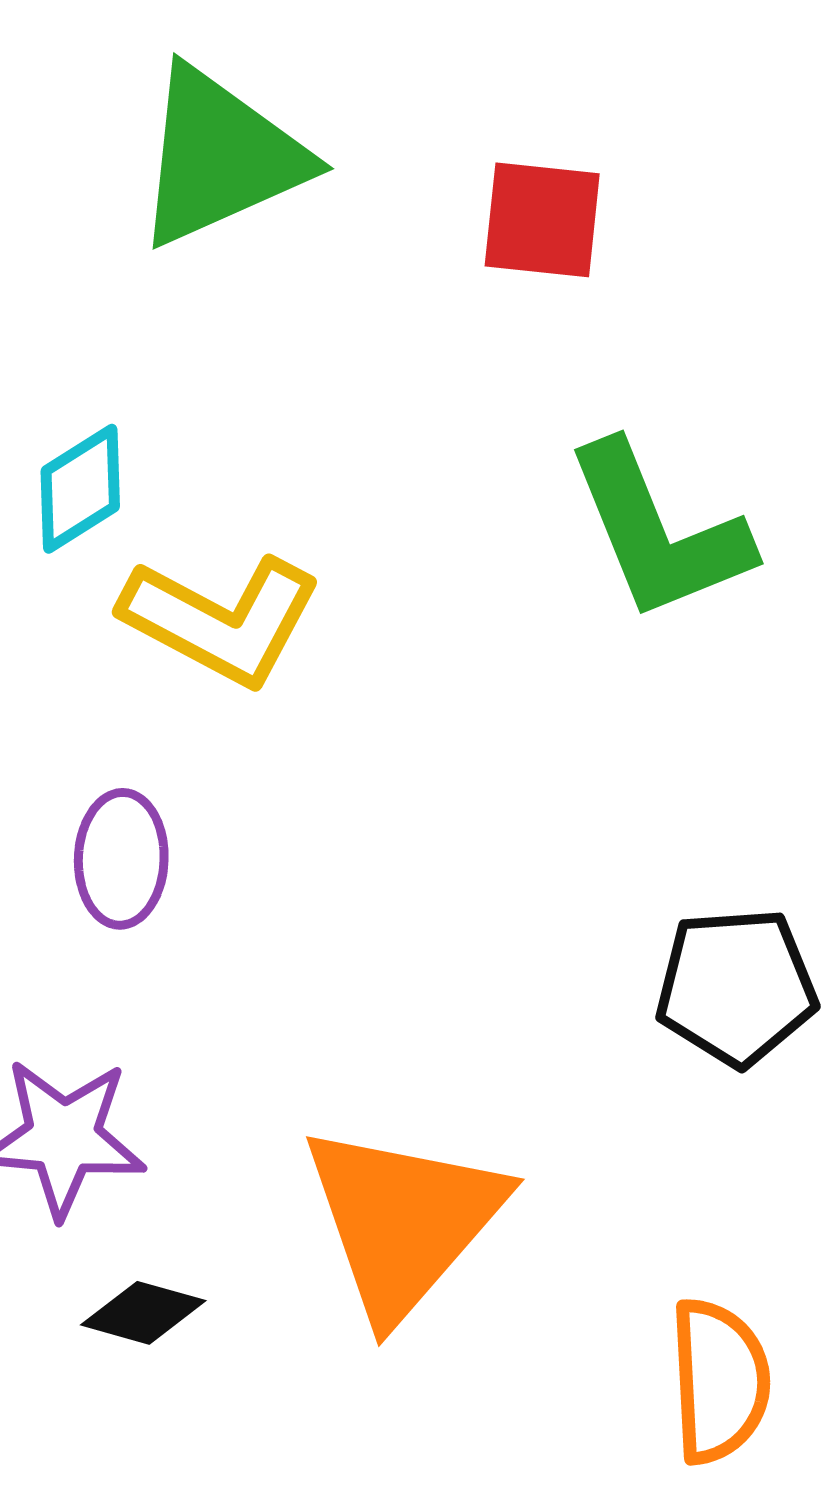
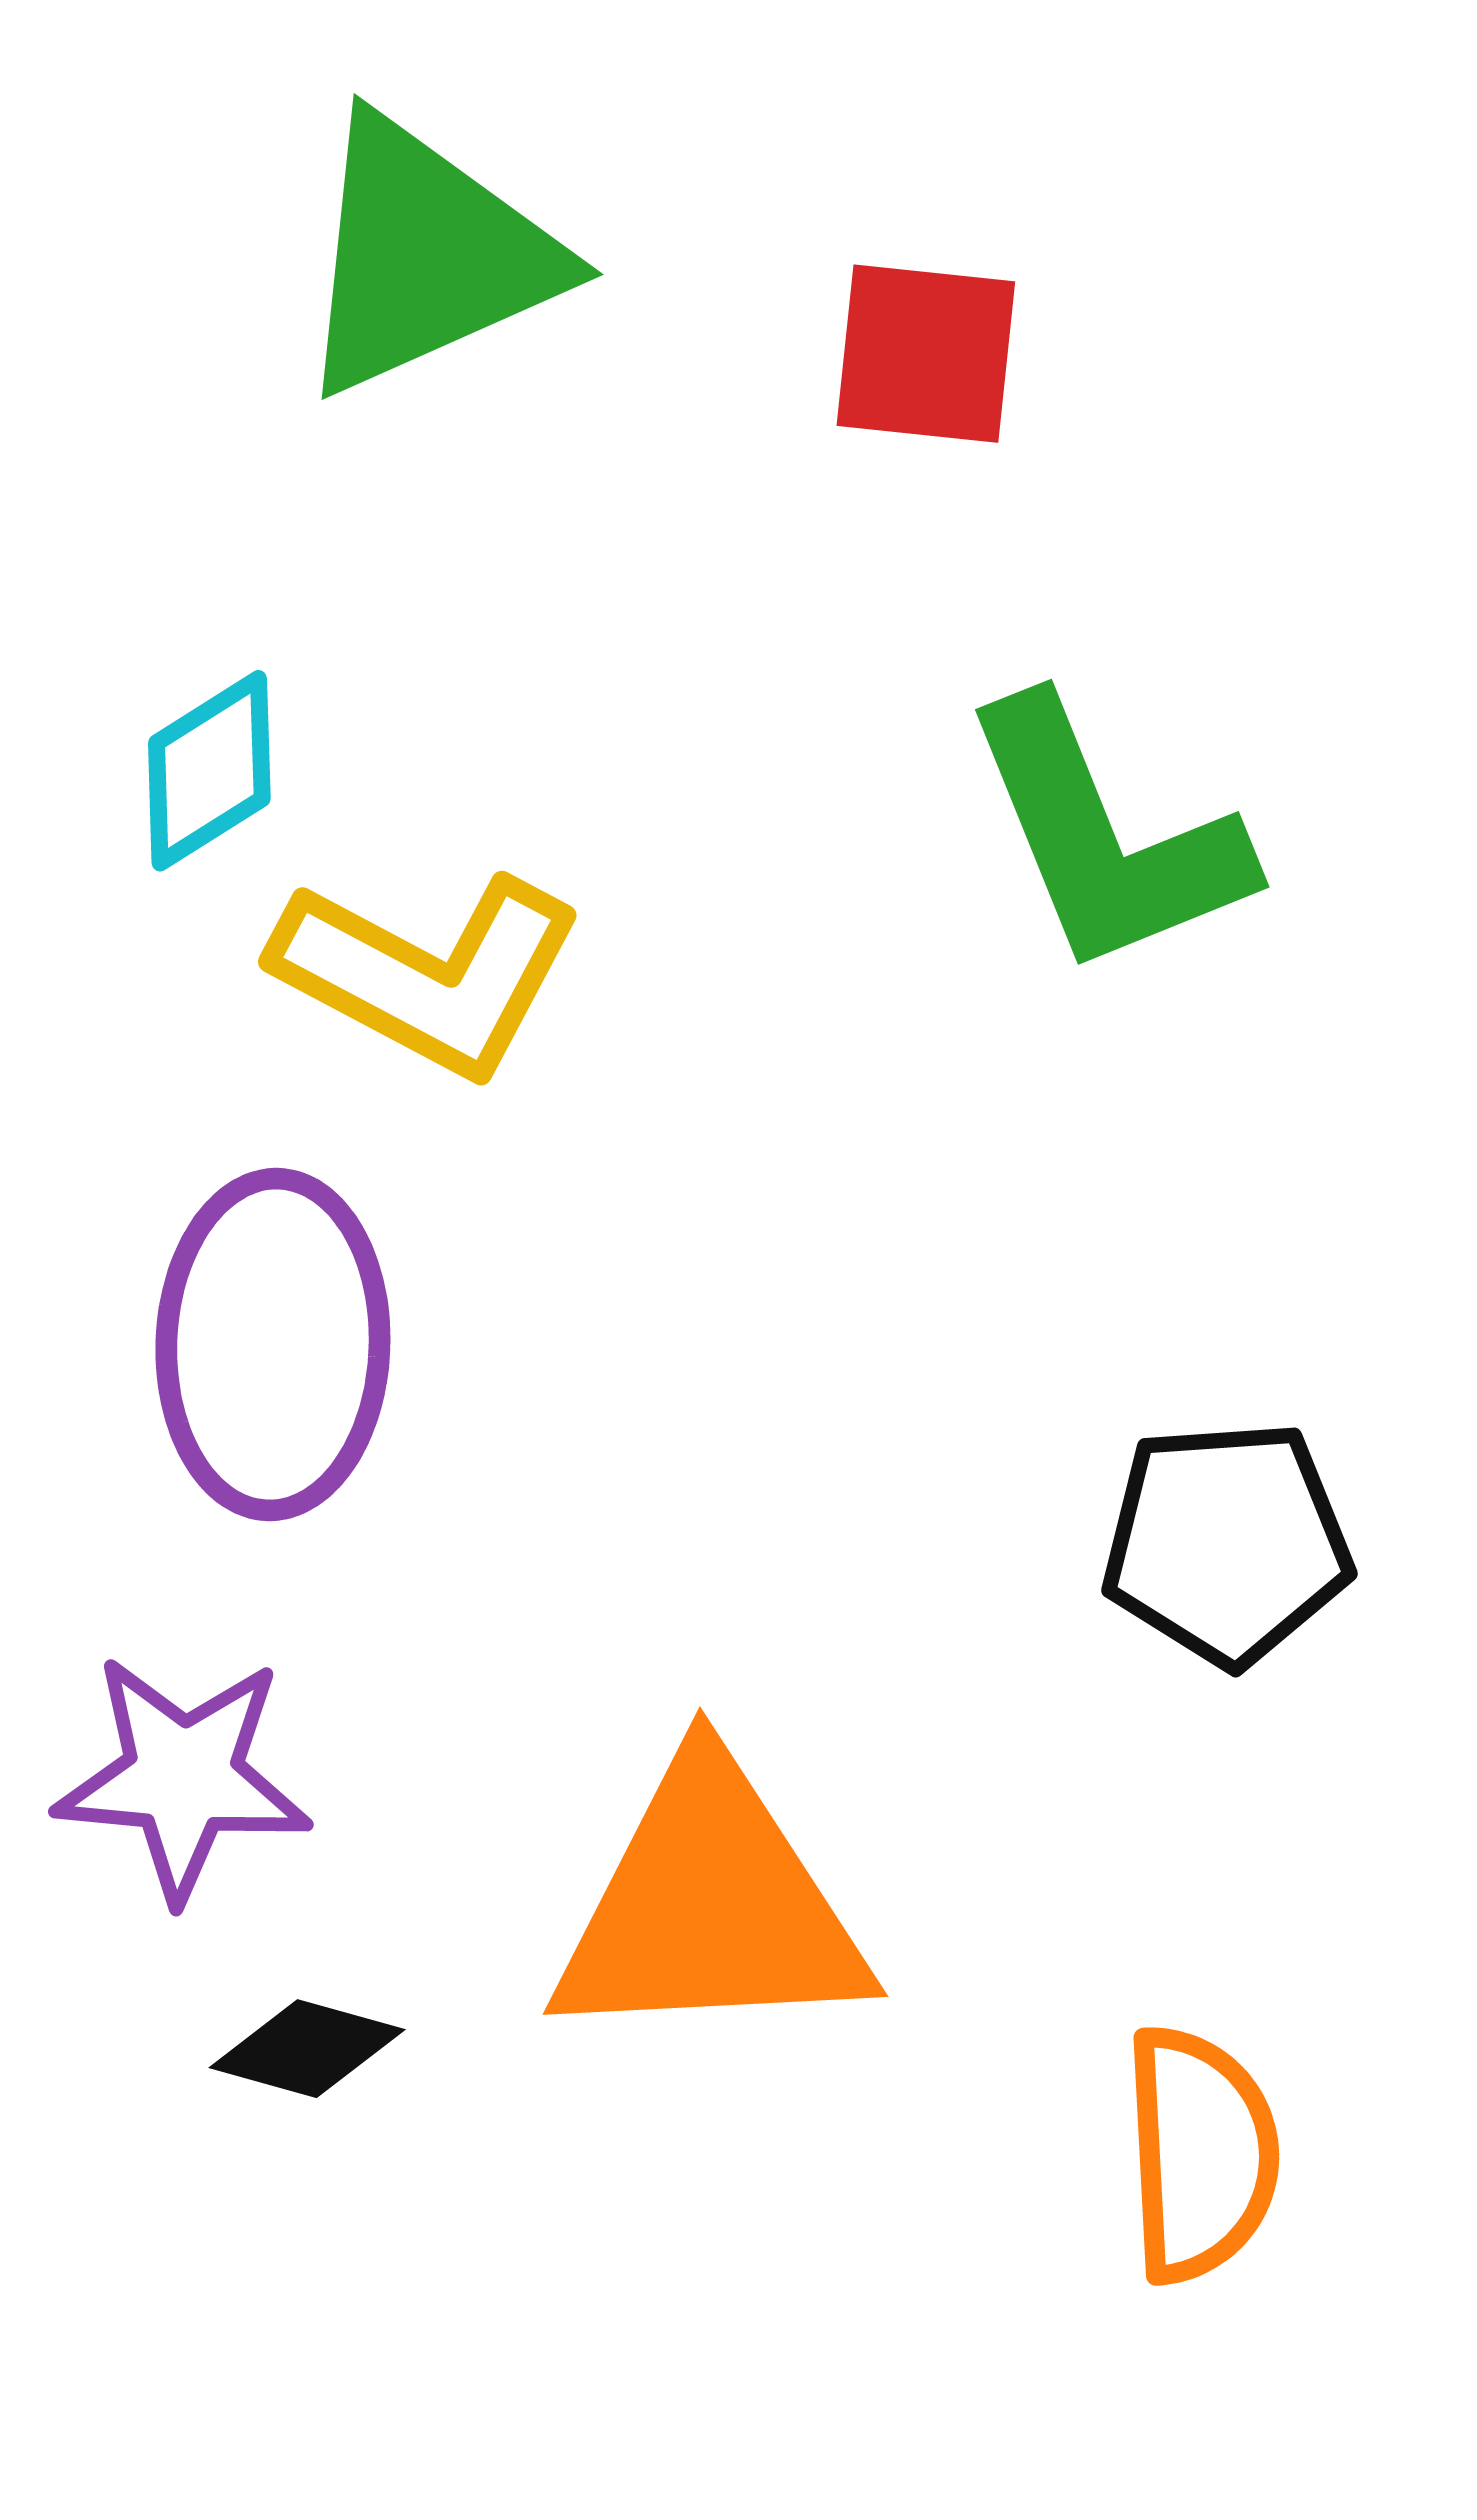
purple ellipse: (121, 859) -> (273, 1345), size x1.6
orange triangle: (403, 1221) -> (710, 1906), turned 46

